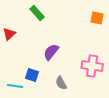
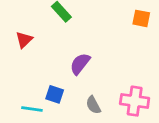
pink cross: (92, 66) -> (135, 101), moved

